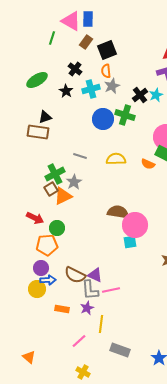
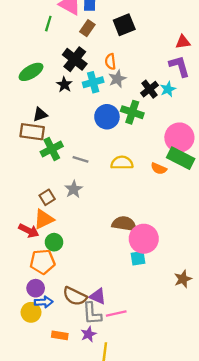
black square: (107, 50) -> (124, 25), moved
black cross: (75, 69) -> (75, 59), size x1.5
green cross: (55, 174) -> (52, 149), moved
orange triangle: (63, 196) -> (44, 219), moved

